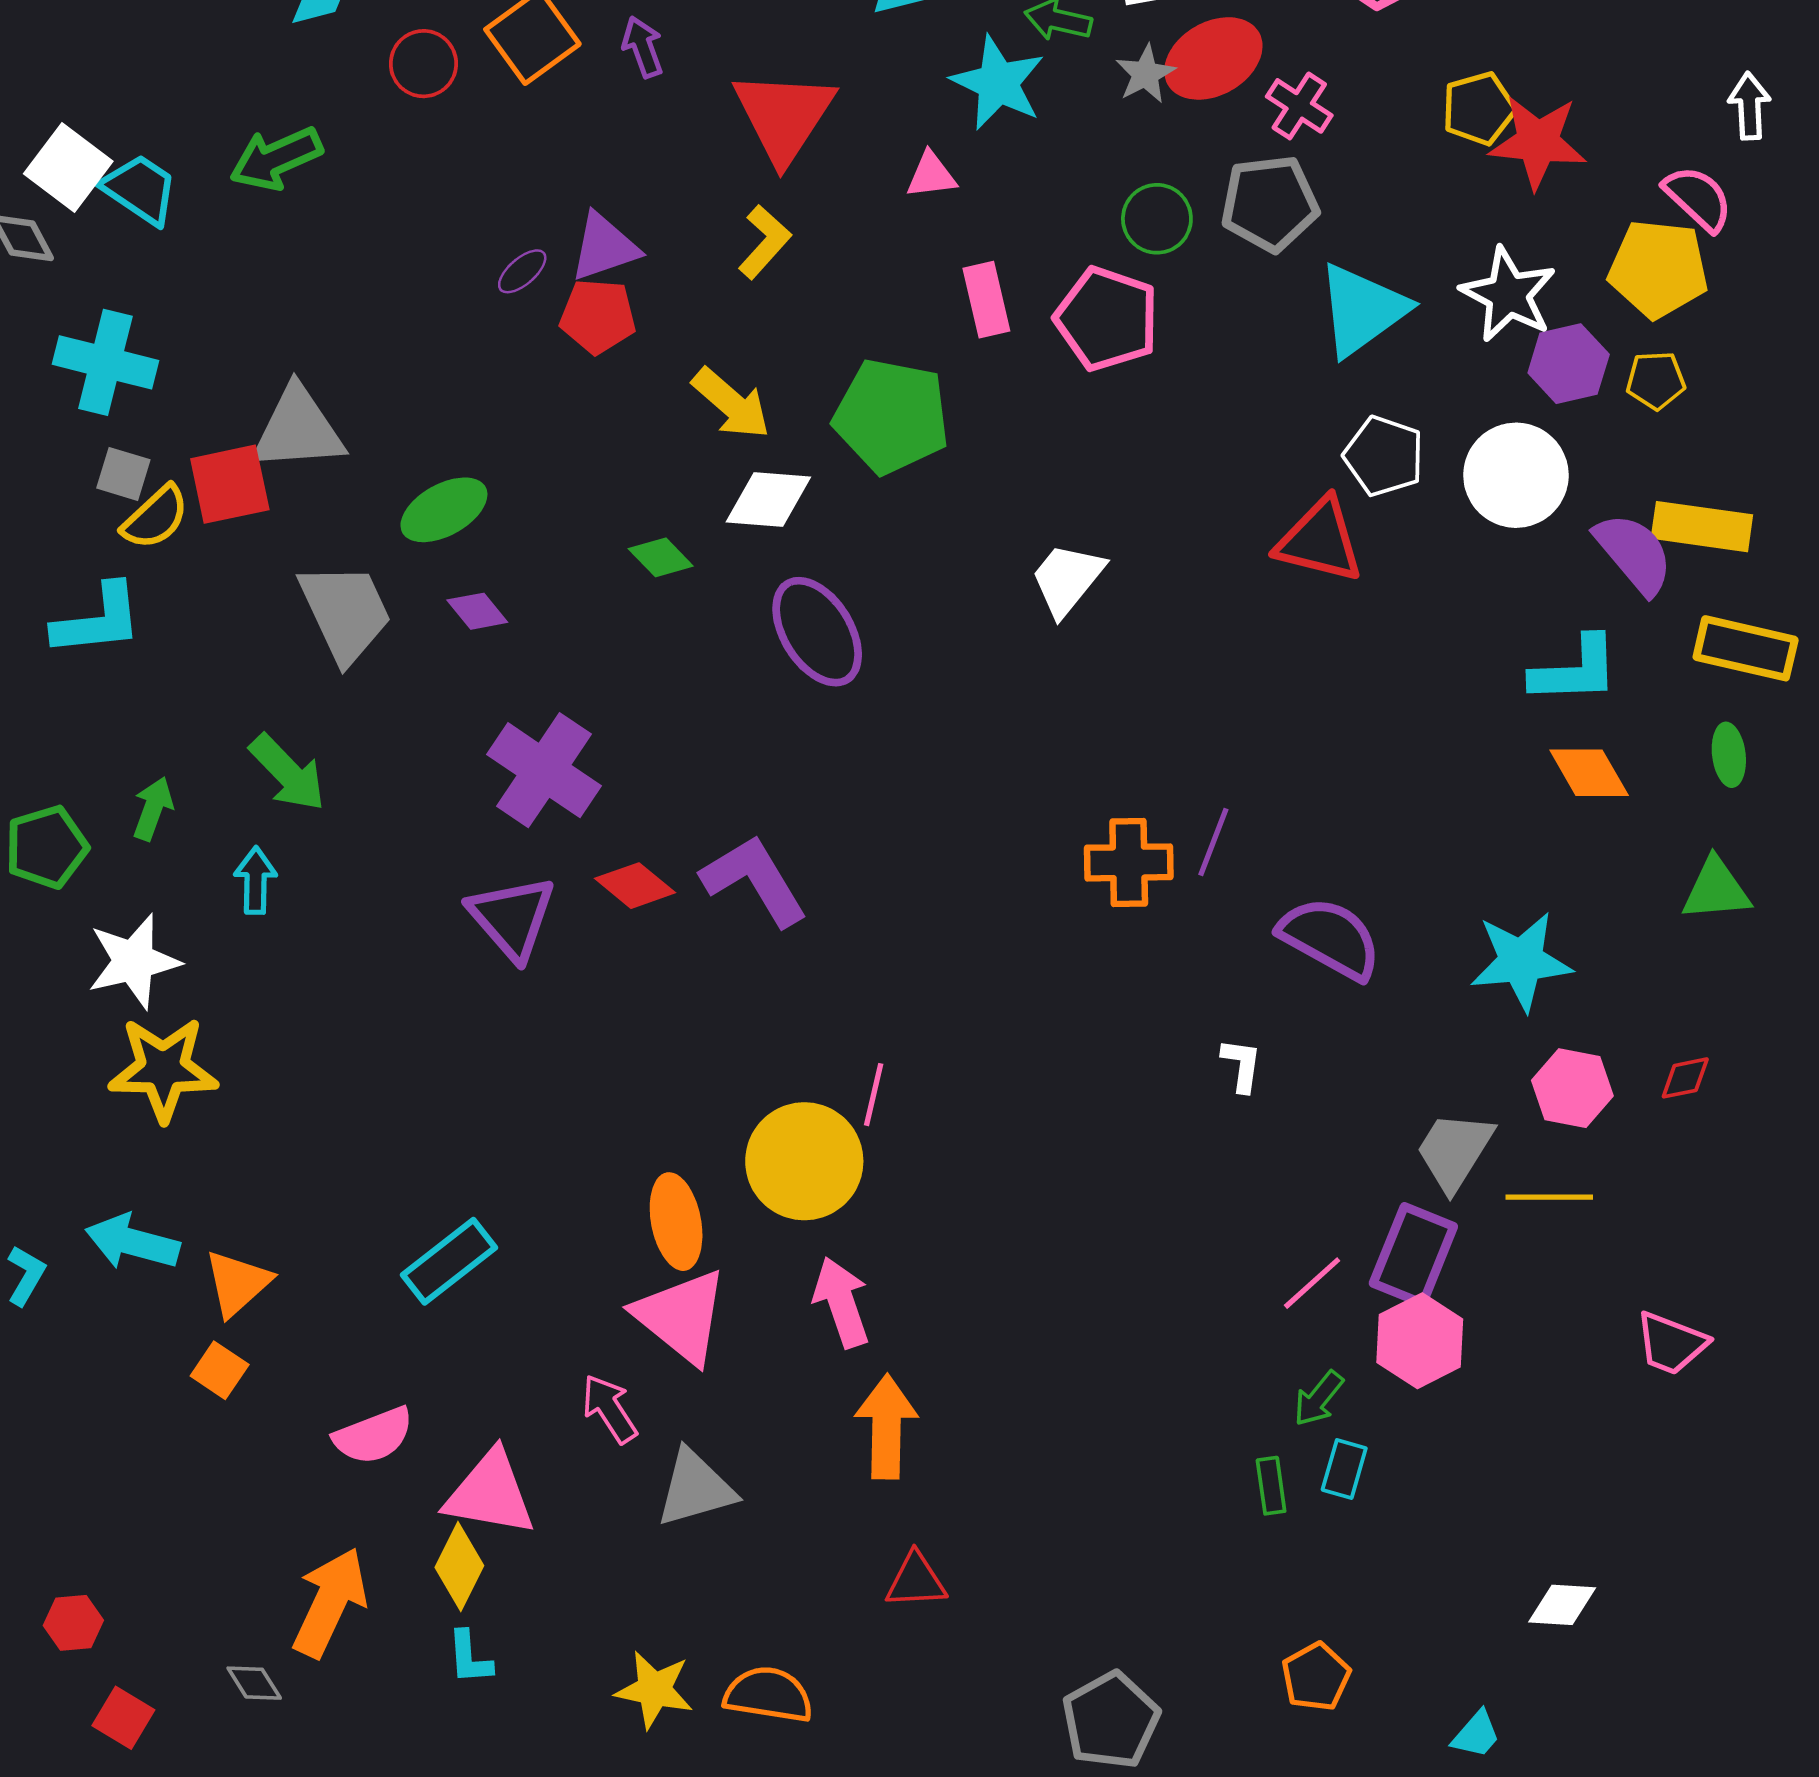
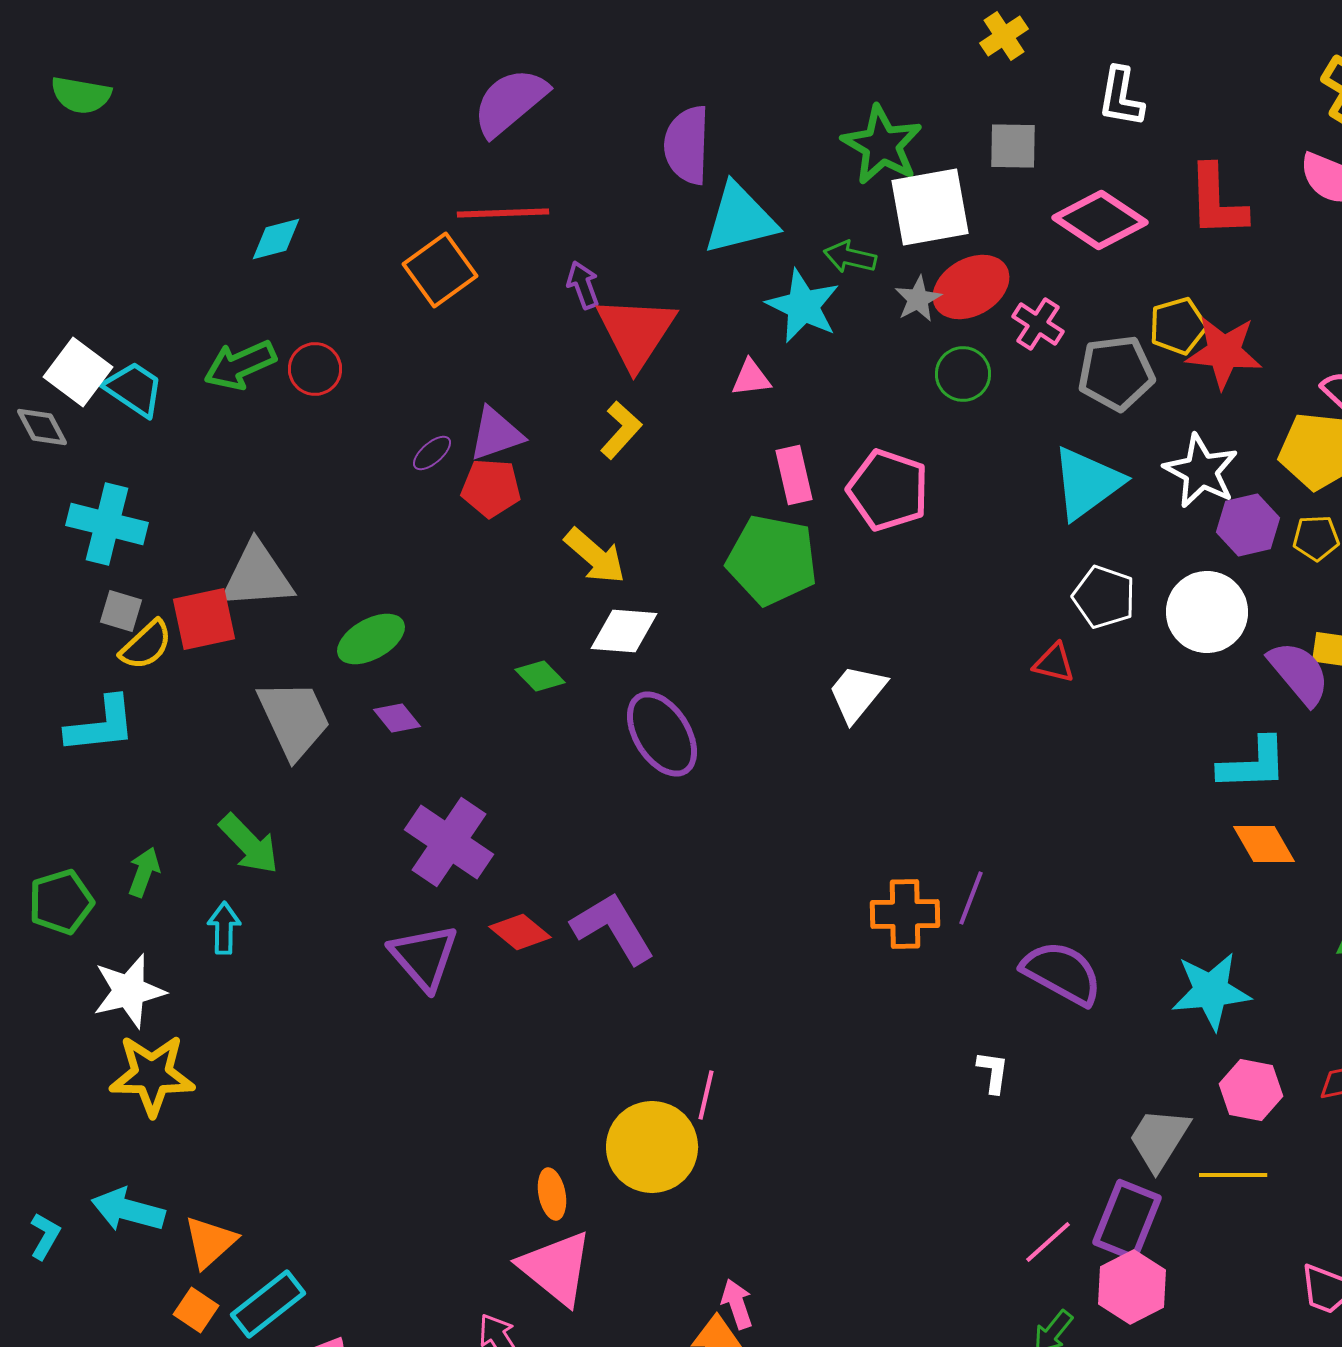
purple arrow: (643, 47) -> (583, 285), moved
red circle: (423, 64) -> (315, 369), moved
gray pentagon: (1270, 203) -> (1116, 373), moved
green circle: (1157, 219) -> (963, 374), moved
green pentagon: (891, 416) -> (772, 560), moved
red triangle: (1320, 541) -> (1054, 663), size x0.6
orange ellipse: (676, 1222) -> (552, 1194), size x0.7
cyan rectangle: (449, 1261) -> (268, 1304), moved
pink arrow: (841, 1302) -> (737, 1304), moved, size x0.7

